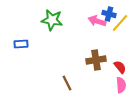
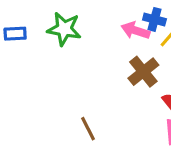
blue rectangle: (21, 44) -> (15, 34), moved
brown cross: (96, 60) -> (143, 72), moved, turned -30

